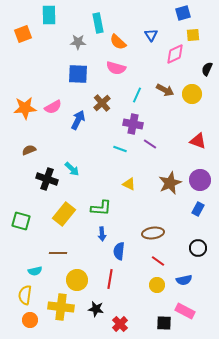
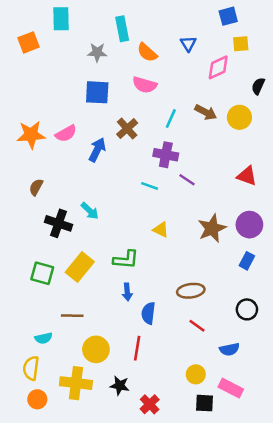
brown semicircle: (29, 150) -> (36, 187), turned -40
green square: (21, 221) -> (42, 273), moved
yellow circle: (157, 285) -> (196, 374), moved

